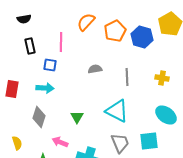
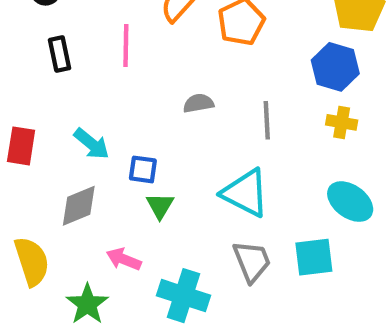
blue hexagon: (142, 37) -> (335, 67), moved
blue square: (50, 65) -> (143, 169), moved
cyan arrow: (45, 88) -> (92, 144), turned 36
gray diamond: (39, 117) -> (79, 206), turned 50
yellow semicircle: (17, 143) -> (32, 261), size x1.6

